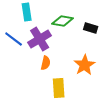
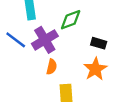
green diamond: (63, 21) -> (71, 20), turned -30
black rectangle: (91, 28) -> (99, 43), moved

